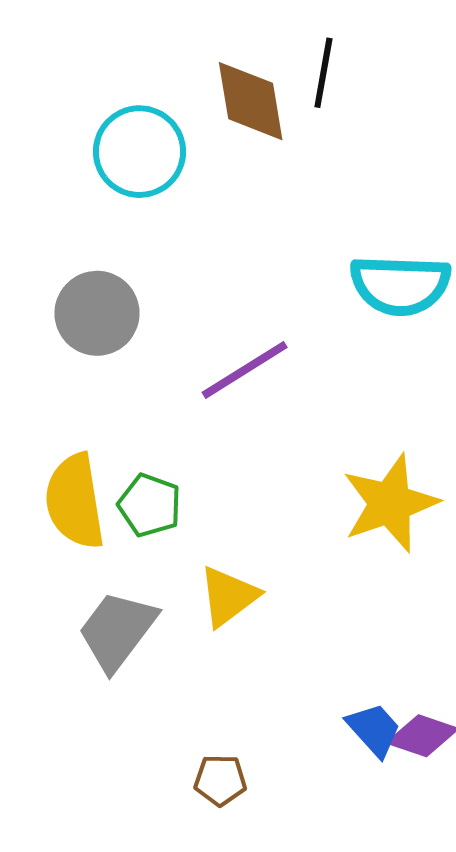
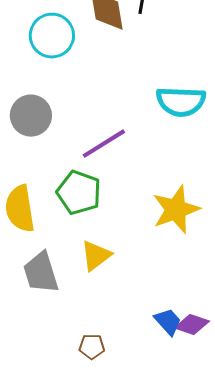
green pentagon: (150, 505) -> (79, 193), moved, size x1.4
gray trapezoid: (117, 631) -> (41, 273), turned -54

